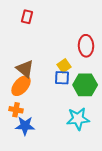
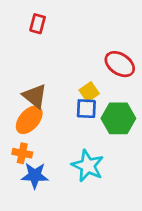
red ellipse: (86, 46) -> (120, 64), turned -55
cyan star: (78, 119) -> (88, 166), moved, turned 30

